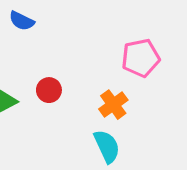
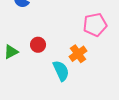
cyan semicircle: (107, 146) -> (61, 71), moved

